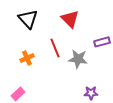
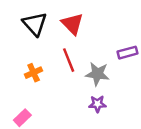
red triangle: (70, 19) -> (72, 24), moved
purple star: (91, 93) -> (97, 104), moved

